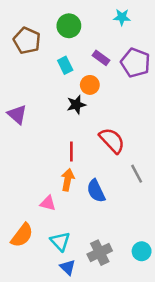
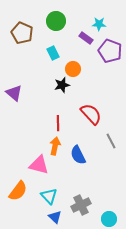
cyan star: (122, 17) -> (99, 24), moved
purple rectangle: (101, 58) -> (86, 38), moved
pink triangle: (48, 203) -> (39, 165), size x1.5
cyan circle: (142, 251) -> (109, 219), moved

